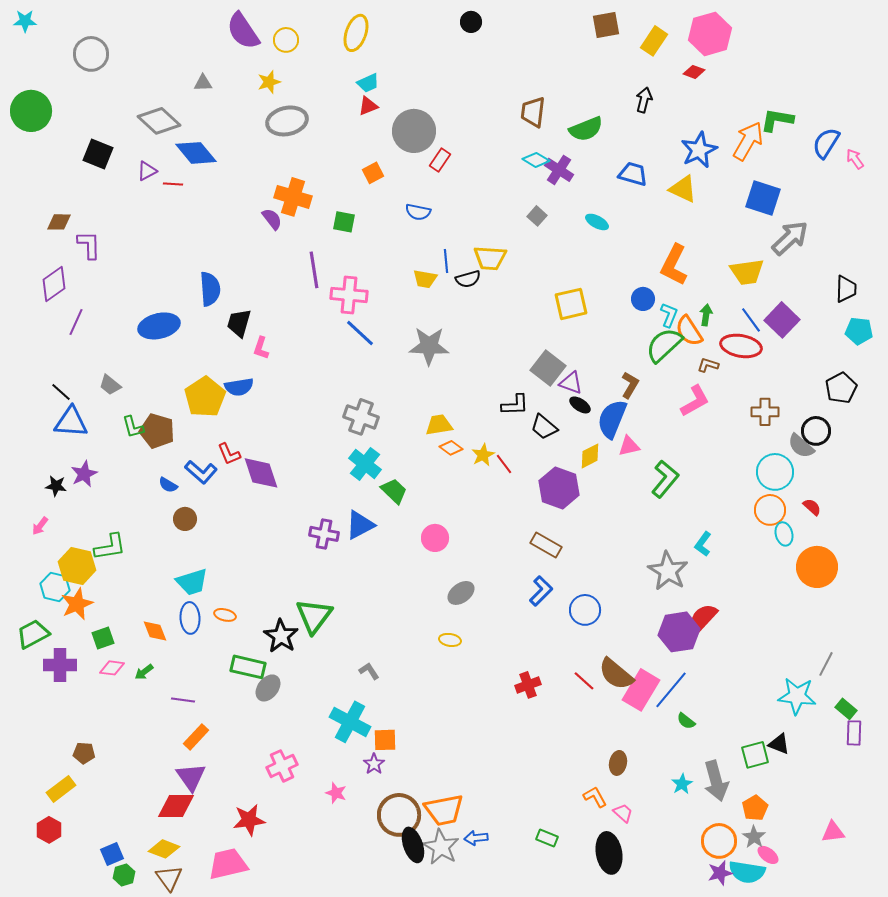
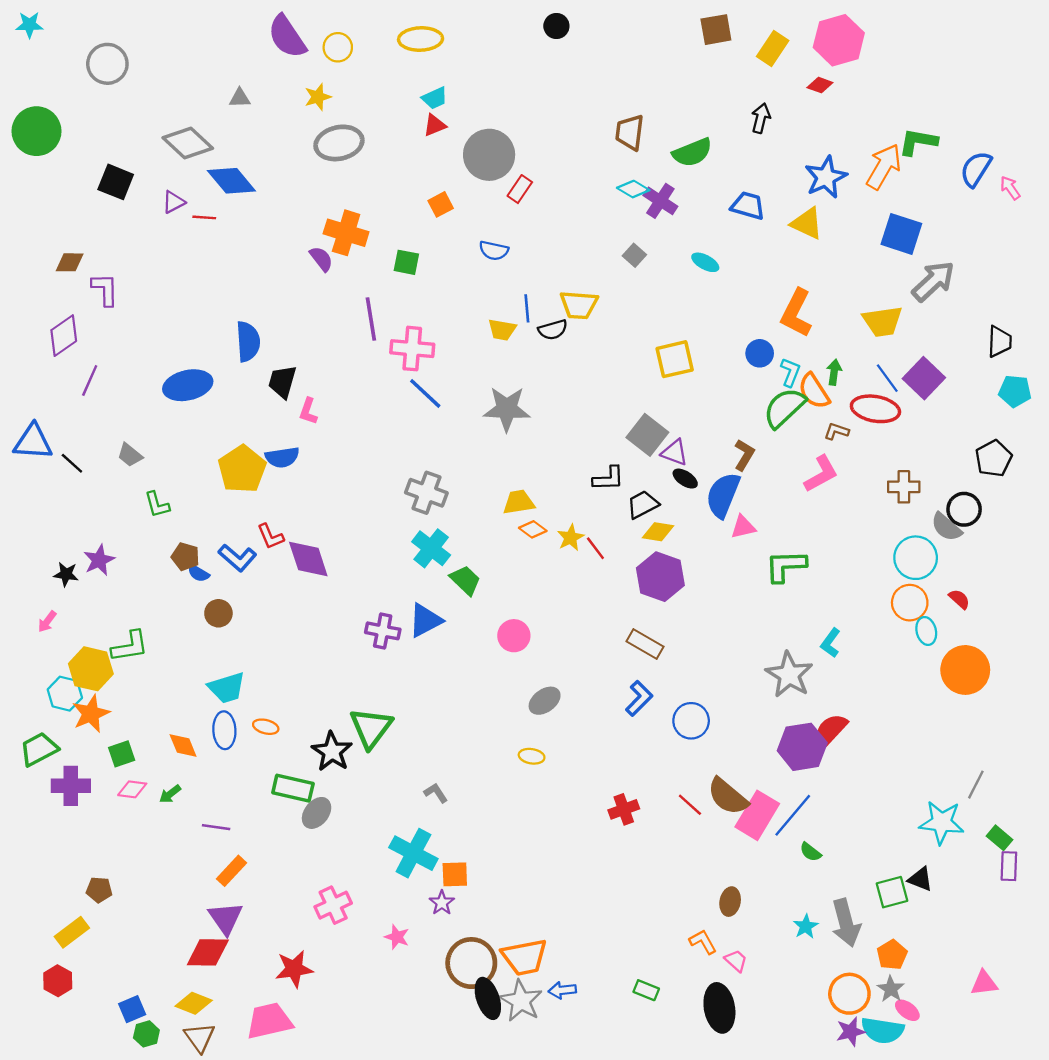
yellow ellipse: (356, 33) -> (421, 39), turned 69
blue triangle: (71, 422) -> (33, 442), moved
black trapezoid: (544, 427) -> (643, 505), turned 112
brown pentagon: (157, 431) -> (185, 557), moved, size x0.7
yellow diamond: (590, 456) -> (658, 532), moved, turned 36
green L-shape: (665, 479) -> (786, 566), turned -132

